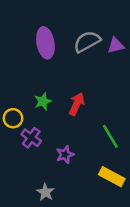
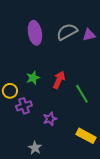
green line: (110, 136) -> (82, 94), moved
purple cross: (31, 138) -> (24, 106), turned 35

